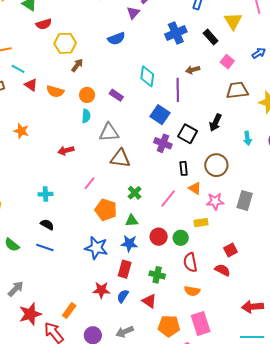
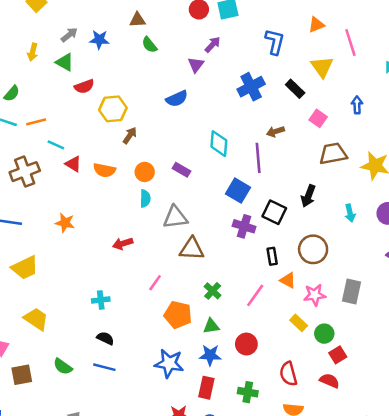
blue arrow: (259, 53) -> (357, 105), turned -56
yellow rectangle: (201, 223) -> (299, 323), turned 56
green circle: (181, 238) -> (324, 334), moved

